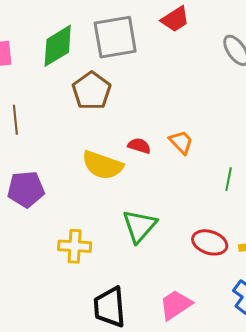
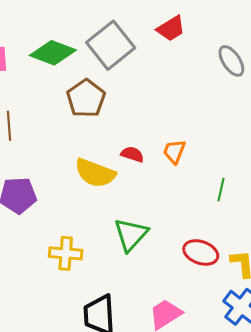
gray square: (115, 37) -> (111, 45), turned -30
green diamond: (58, 46) -> (53, 53), turned 51
orange trapezoid: (181, 142) -> (174, 152), turned -116

